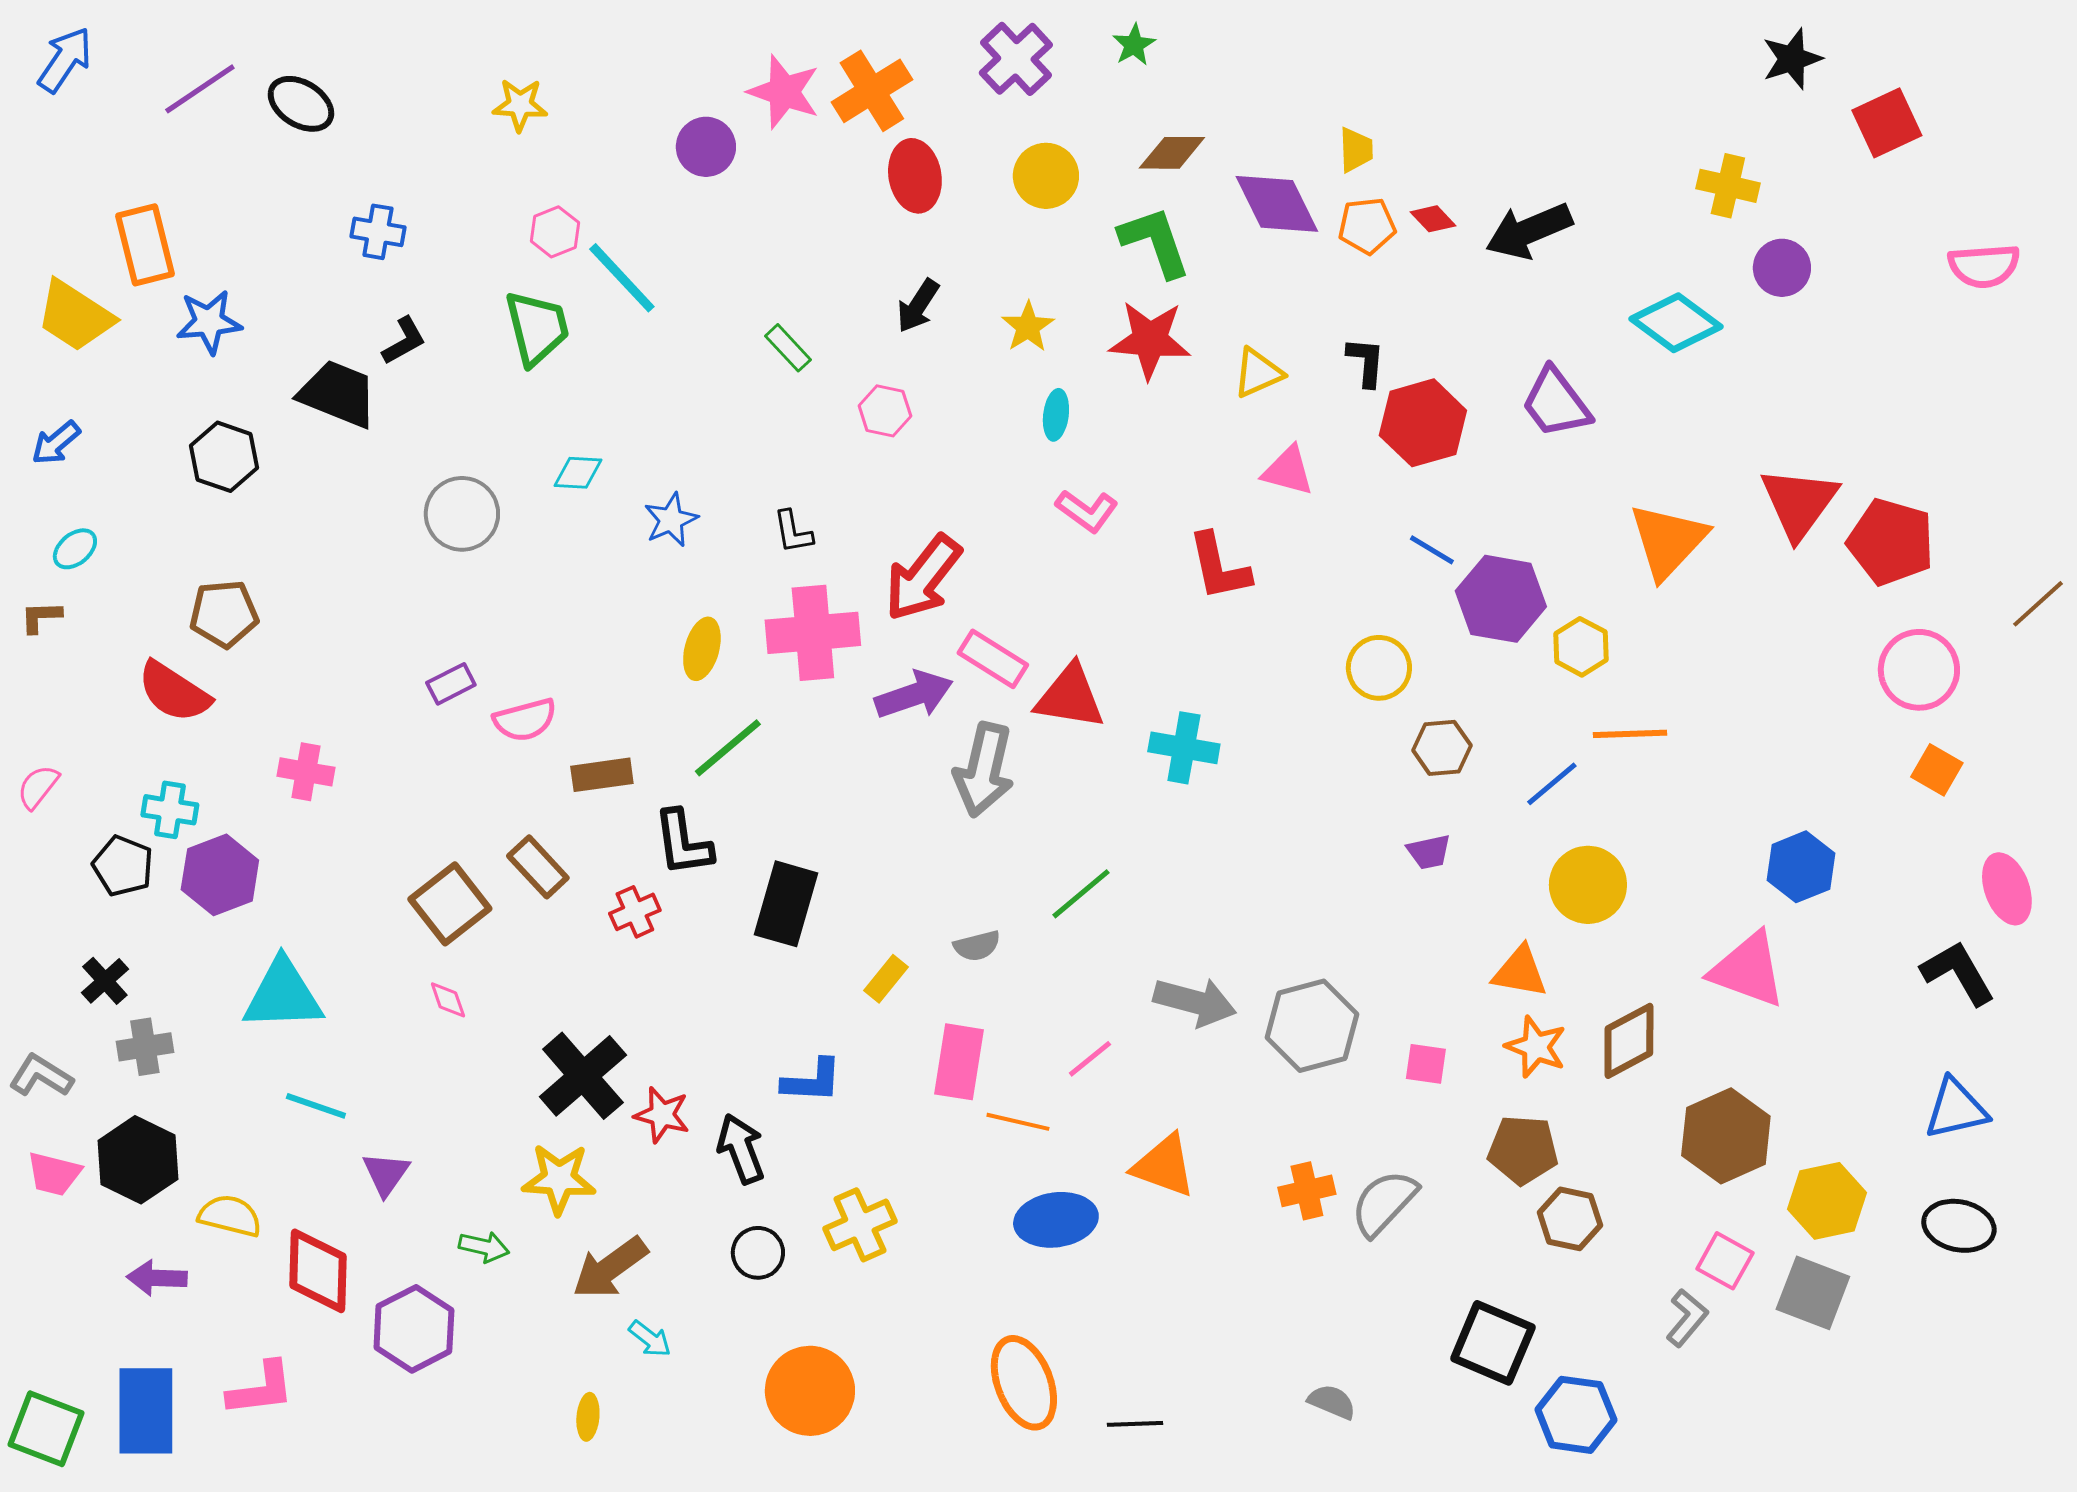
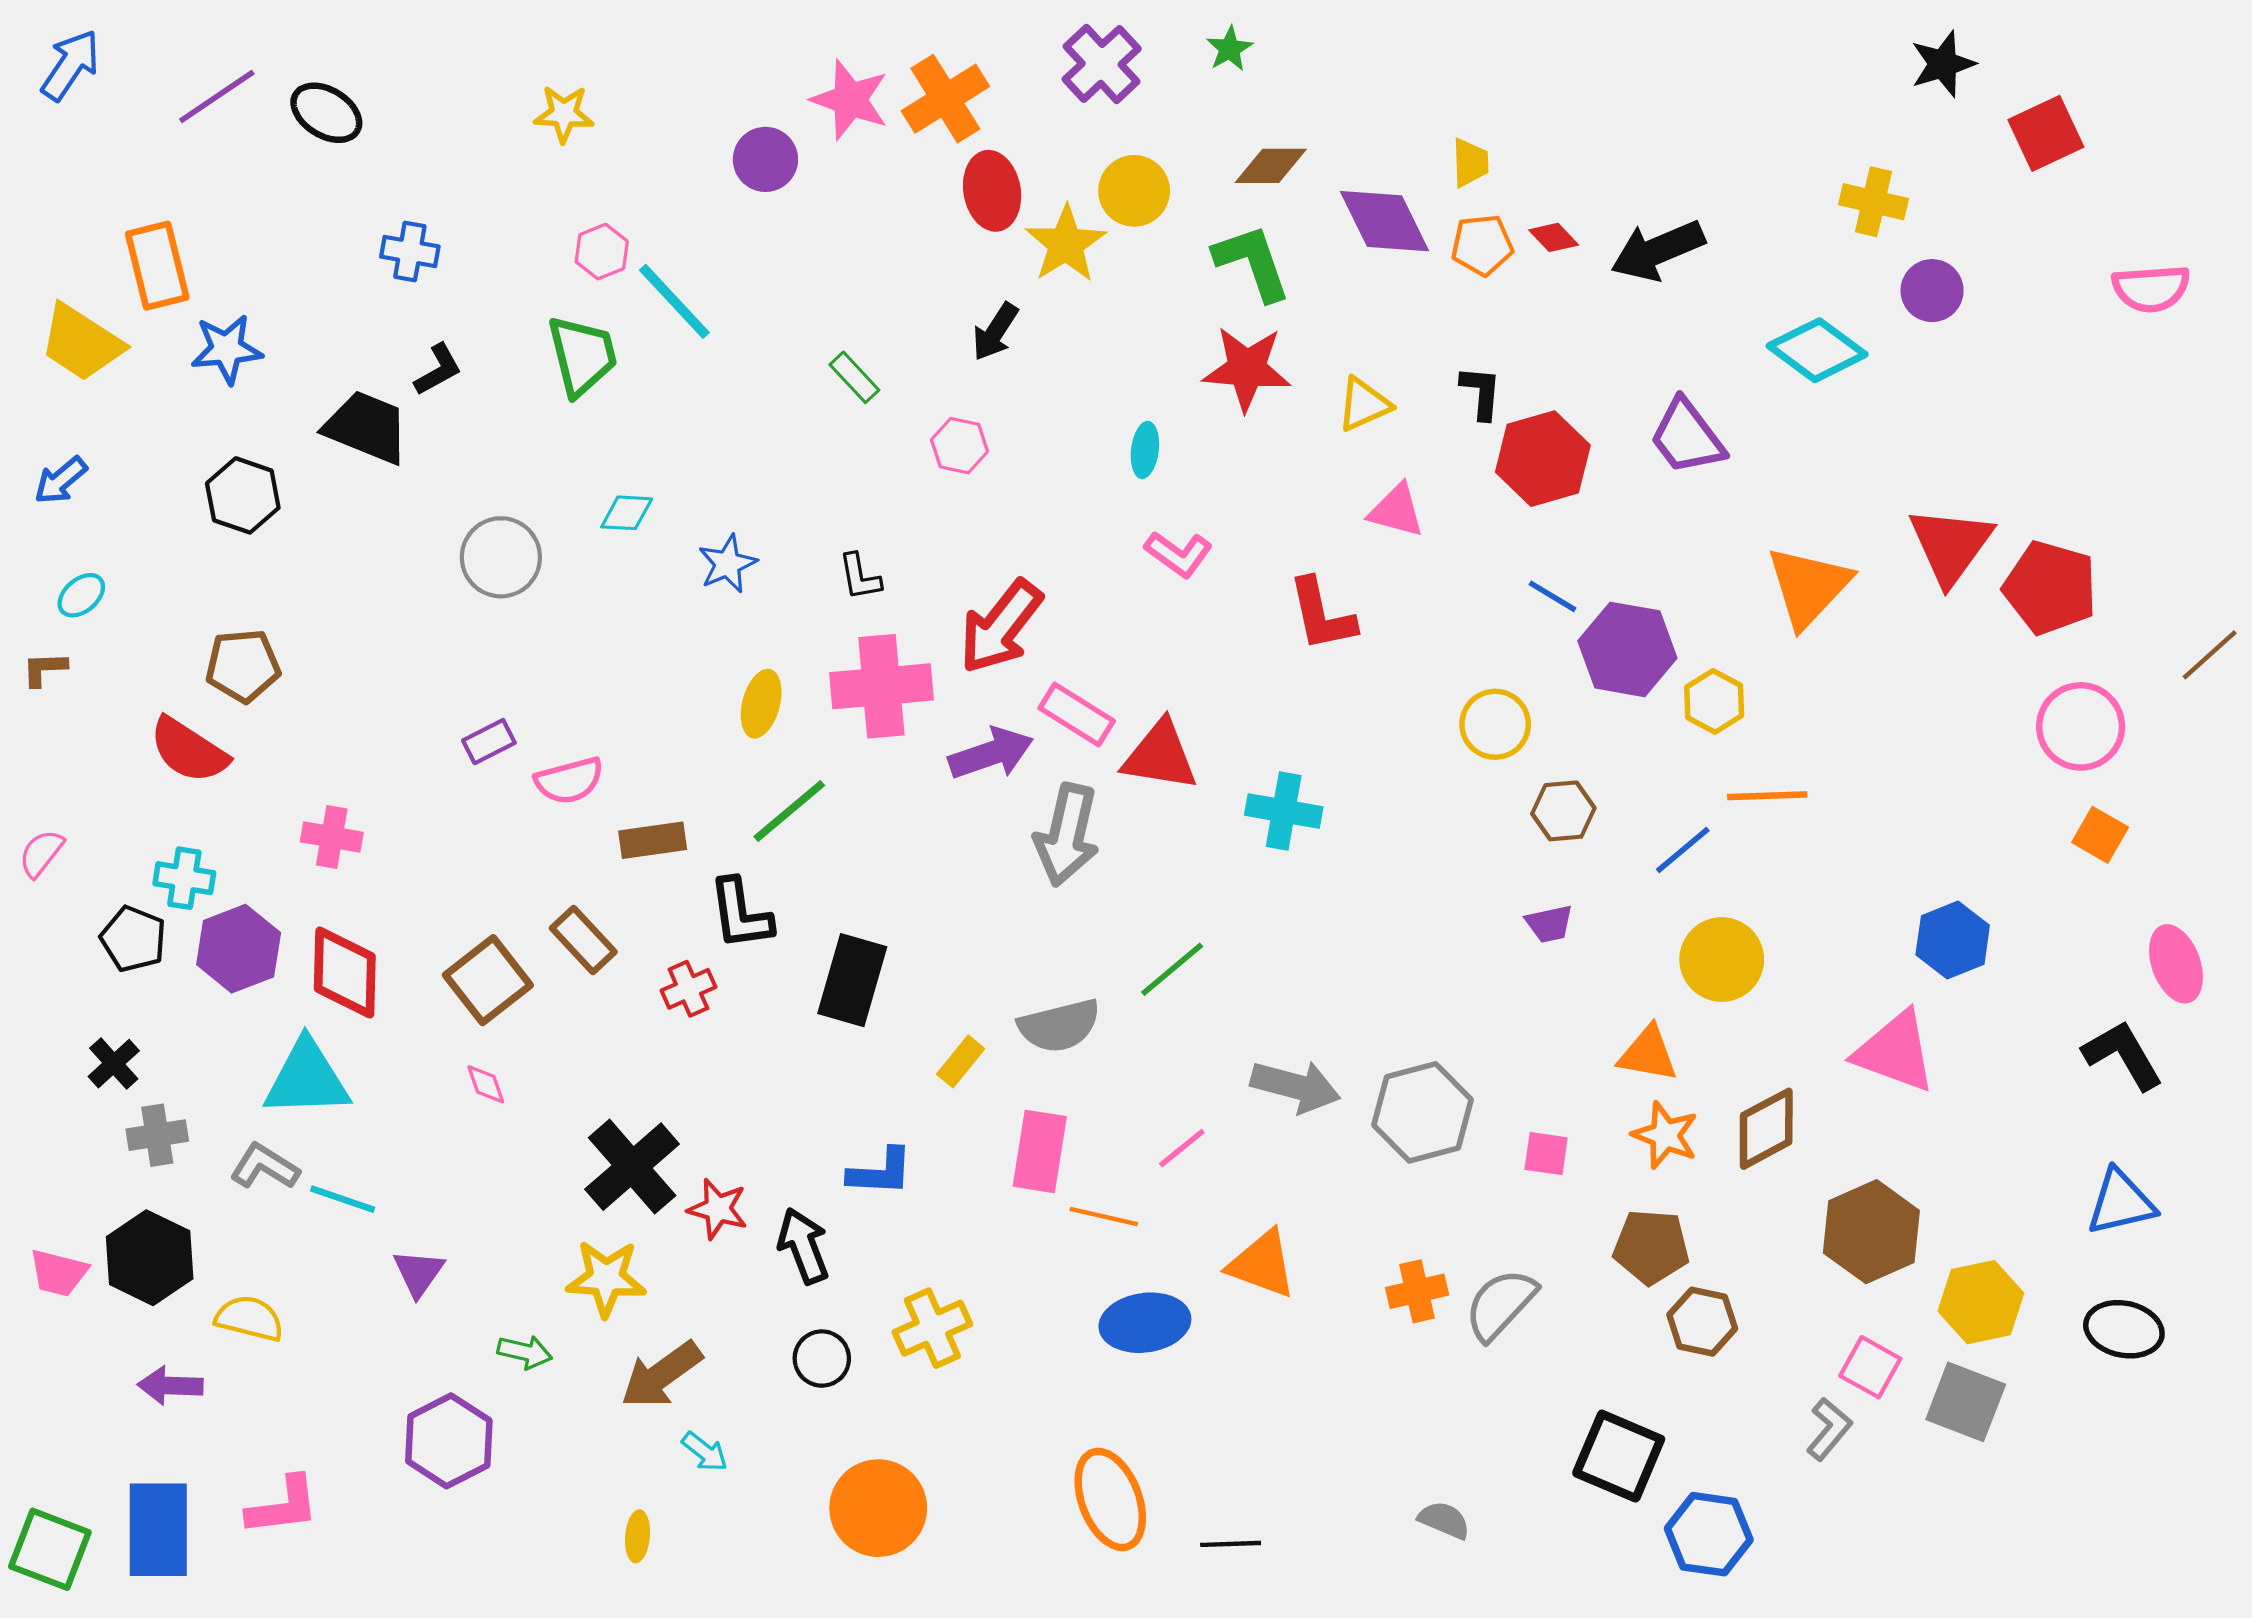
yellow star: (1028, 327) -> (1066, 244), moved, size x1.4
gray semicircle: (977, 946) -> (1059, 1026), size x1.6
gray L-shape: (41, 1076) -> (265, 1167), moved
red diamond: (318, 1271) -> (345, 973), moved

